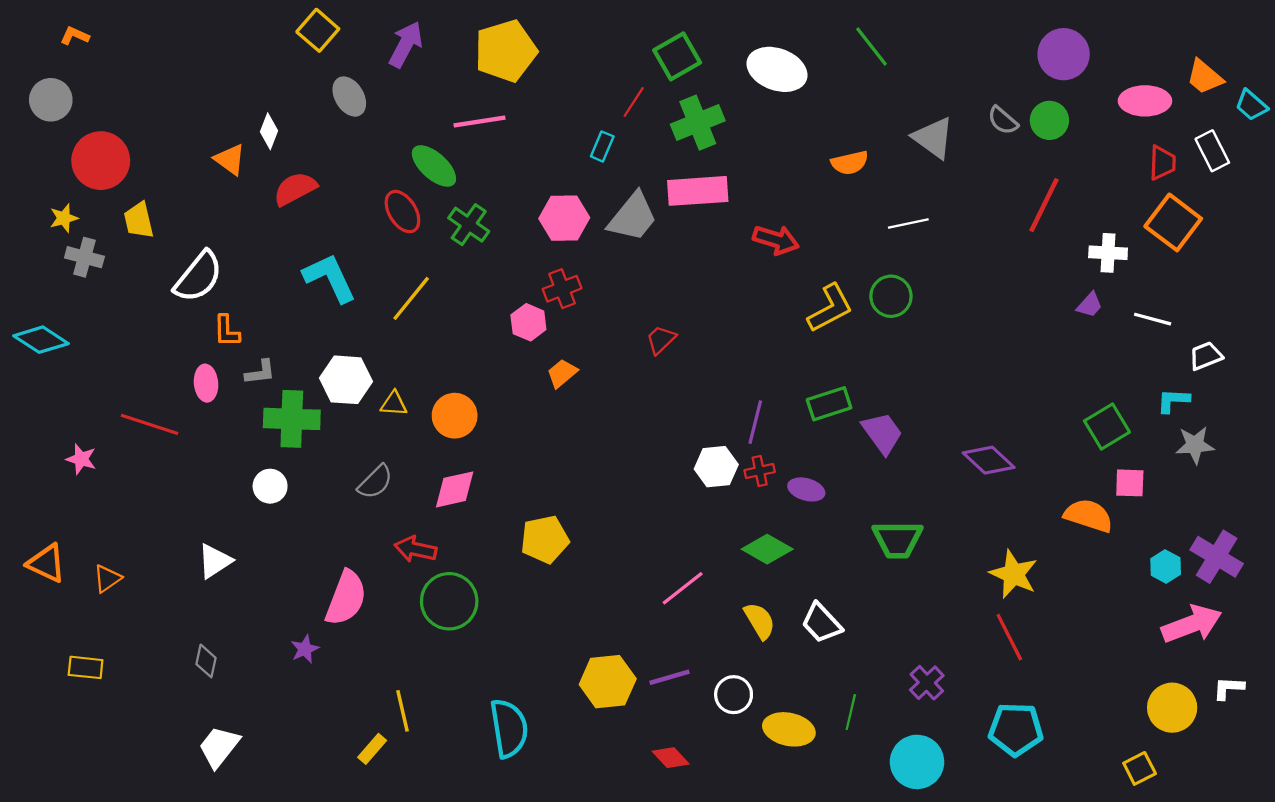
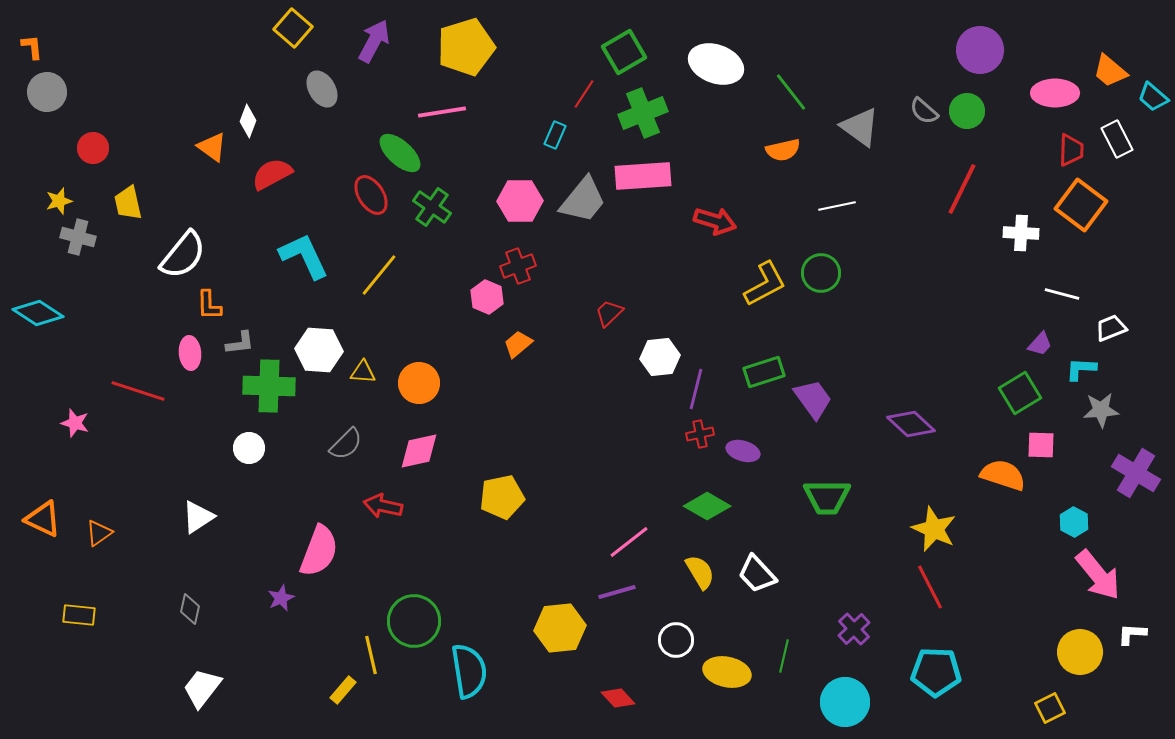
orange L-shape: (75, 36) -> (32, 47), moved, turned 60
green line: (871, 47) -> (791, 92), moved
red circle: (101, 161) -> (93, 148), size x0.6
purple trapezoid: (1090, 305) -> (1040, 344), moved
white hexagon: (716, 467) -> (660, 357), moved
purple cross: (1217, 557) -> (1136, 473), moved
green circle: (449, 601) -> (414, 621), moved
pink arrow: (1192, 624) -> (1098, 575), turned 72
purple line: (670, 677) -> (617, 592), moved

